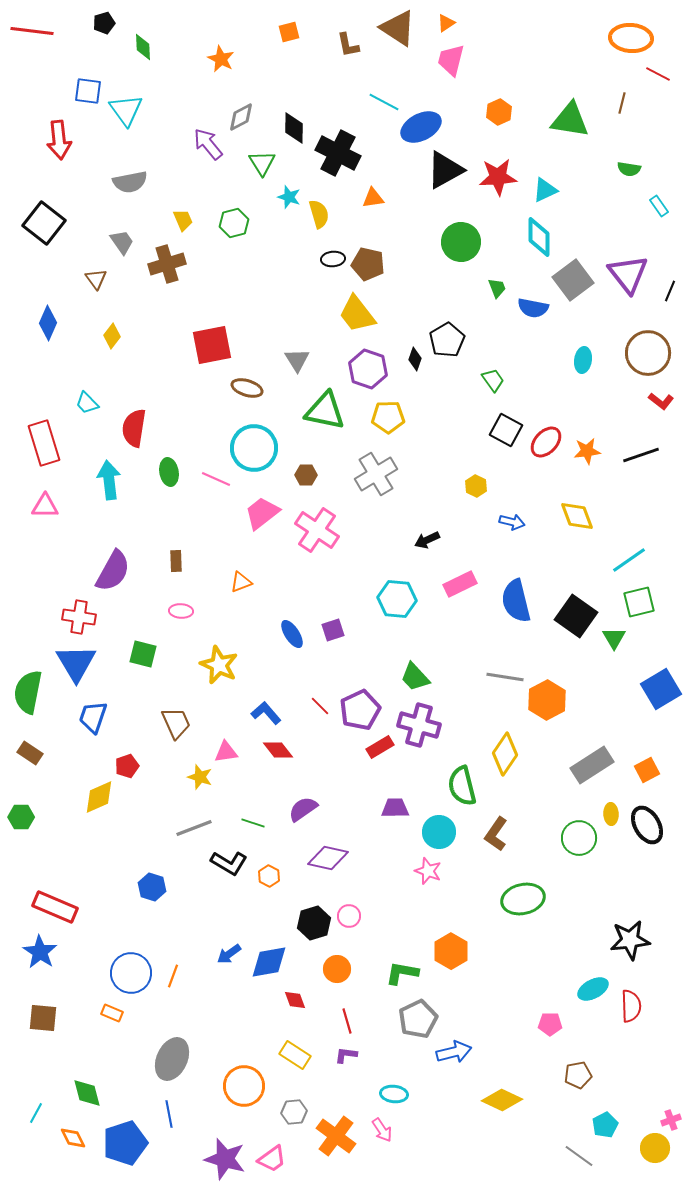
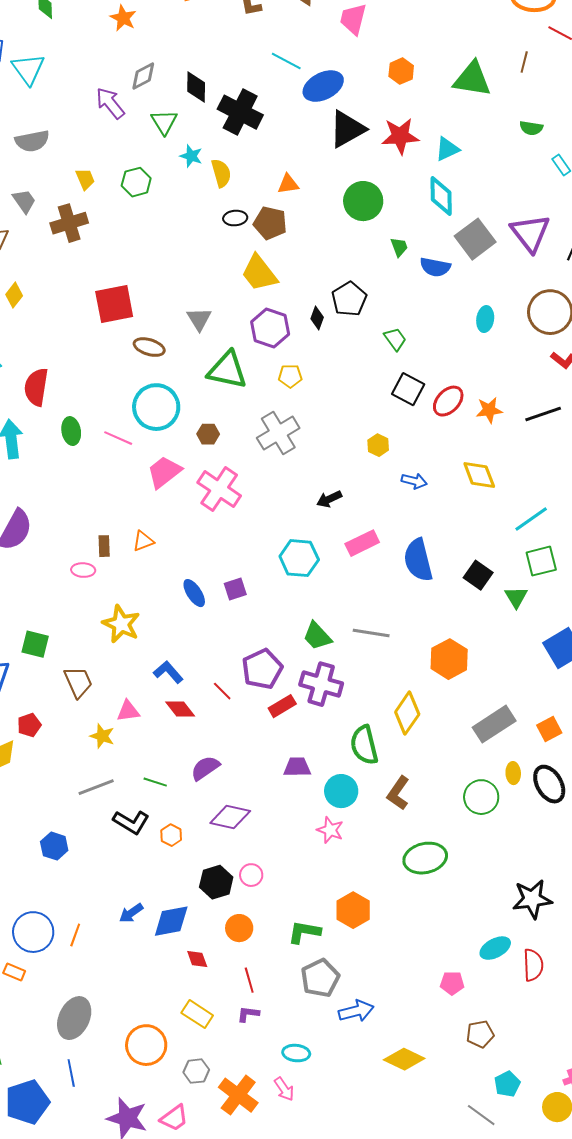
orange triangle: (373, 198) -> (288, 184), moved
yellow pentagon: (388, 417) -> (290, 376), size x0.7
brown rectangle: (176, 561) -> (104, 546), moved
black square: (576, 616) -> (478, 575), size x0.7
green square: (143, 654) -> (35, 644), moved
gray line: (505, 677) -> (371, 633), moved
red line: (320, 706) -> (222, 691), moved

